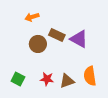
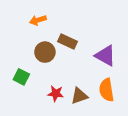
purple triangle: (79, 39) -> (105, 56), moved
green square: (18, 79) -> (21, 77), moved

